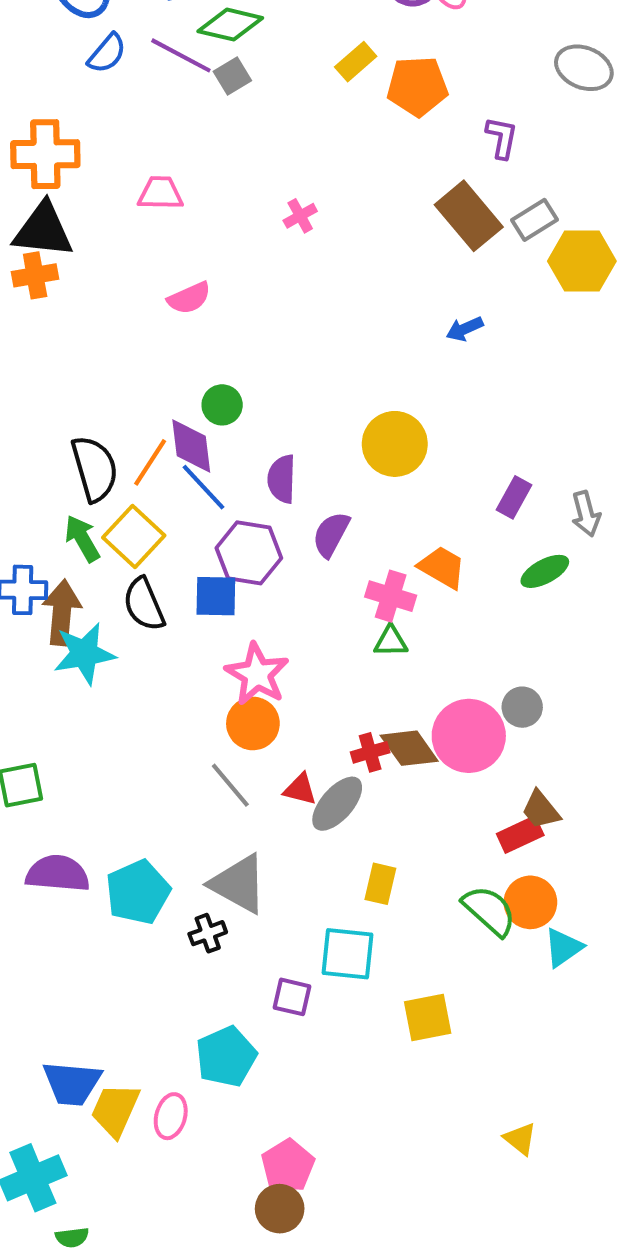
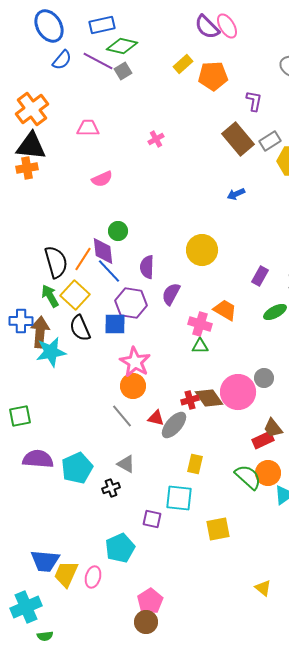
orange cross: (45, 154) -> (32, 109), turned -36
gray triangle: (239, 884) -> (126, 464), size x0.6

